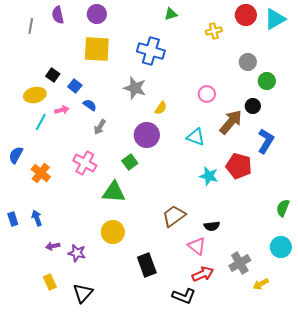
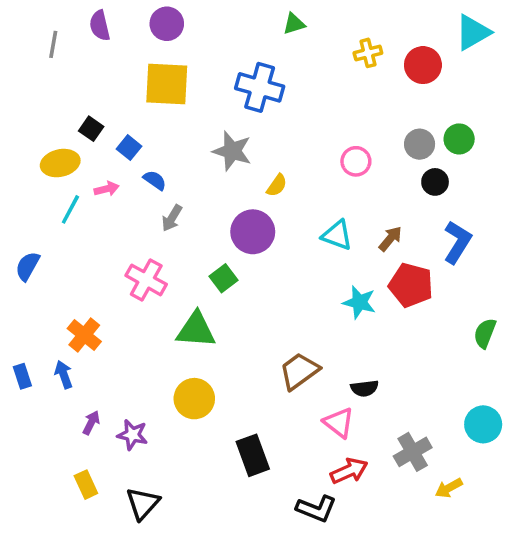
red circle: (246, 15) -> (423, 65), moved
gray circle: (248, 62) -> (420, 144), moved
brown arrow: (231, 122) -> (390, 239), moved, size x0.6
orange cross: (41, 173) -> (84, 335), moved
green semicircle: (283, 208) -> (485, 333), moved
purple arrow: (53, 246) -> (91, 423), turned 128

